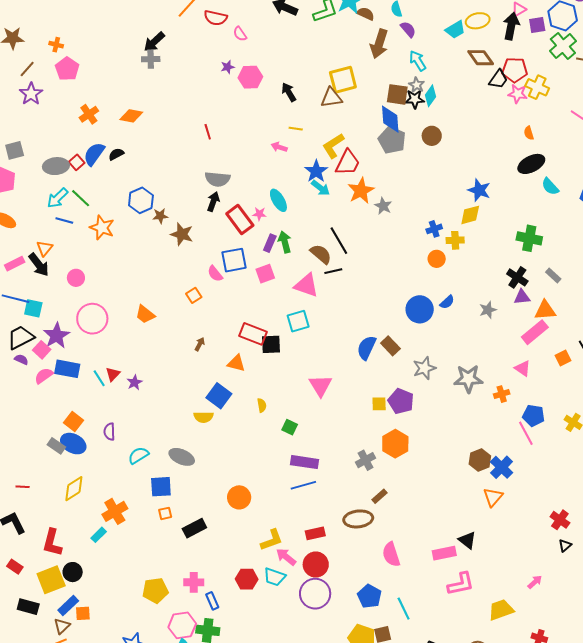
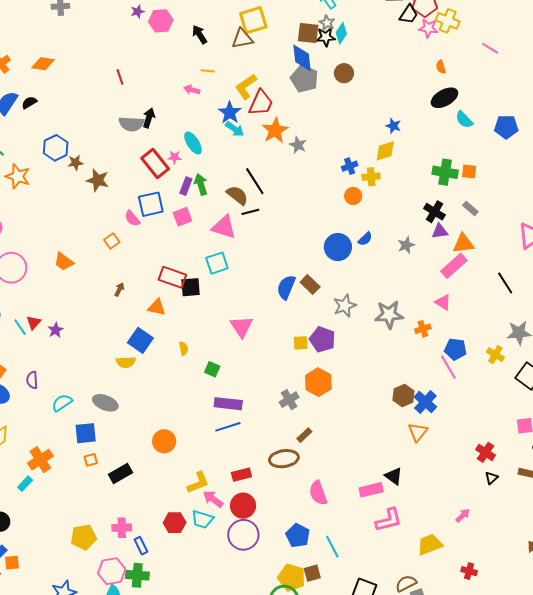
blue star: (479, 190) -> (393, 126), size x0.7
black arrow: (213, 202) -> (149, 118), moved
orange square: (563, 358) -> (469, 171), moved, turned 35

